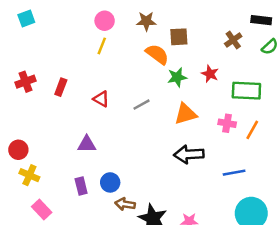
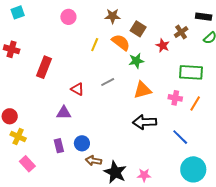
pink circle: (105, 21) -> (68, 17), moved
brown square: (179, 37) -> (138, 29), turned 35
yellow line: (102, 46) -> (95, 45), moved
red star: (210, 74) -> (163, 46), moved
red cross: (26, 82) -> (12, 49), moved, turned 35
red rectangle: (61, 87) -> (44, 67), size x1.5
red triangle: (101, 99) -> (77, 89), moved
blue line: (234, 173) -> (180, 137), turned 54

